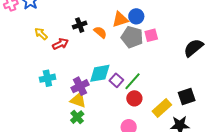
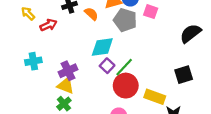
pink square: (151, 35) -> (151, 12), moved, turned 32
cyan diamond: (100, 73) -> (102, 47), moved
black square: (187, 96) -> (184, 75), moved
red circle: (134, 98) -> (126, 86), size x1.5
yellow rectangle: (162, 108) -> (155, 97), turned 60

